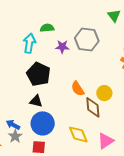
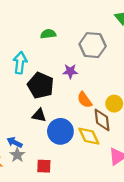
cyan arrow: (29, 43) -> (20, 63), moved
purple star: (62, 47) -> (70, 71), moved
blue circle: (43, 123) -> (60, 131), moved
yellow diamond: (78, 134) -> (89, 136), moved

